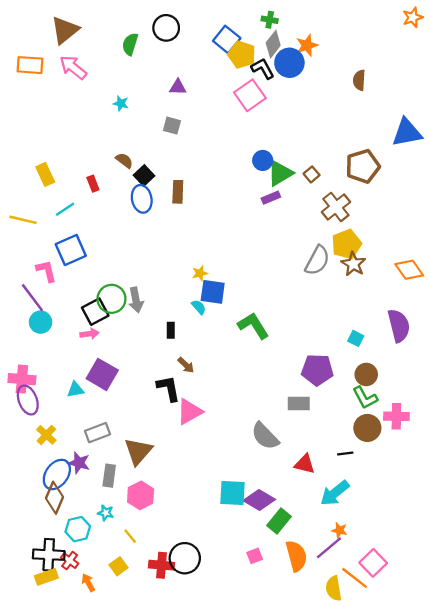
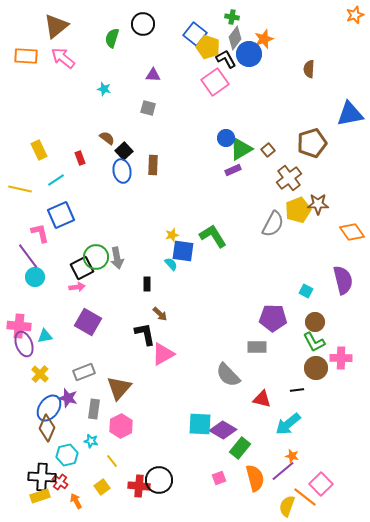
brown star: (353, 264) -> (318, 204), moved, turned -30
green L-shape: (253, 326) -> (213, 236), moved
cyan triangle: (75, 390) -> (45, 336), moved
yellow semicircle: (334, 588) -> (287, 506), turned 30

